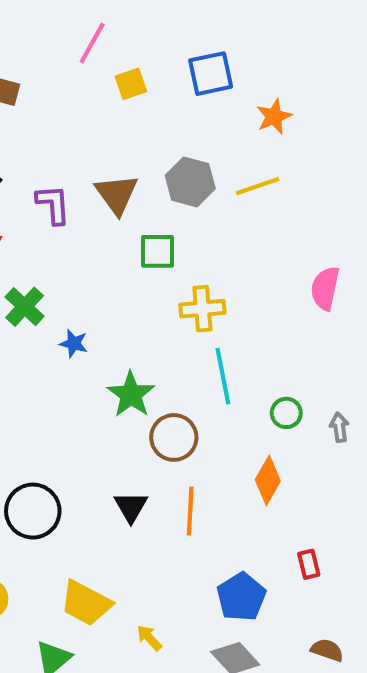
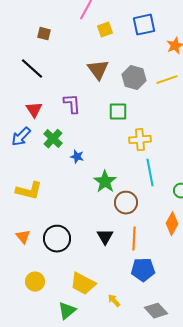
brown triangle: (117, 194) -> (98, 70), moved
purple L-shape: (53, 204) -> (72, 104), moved
blue pentagon: (241, 597) -> (143, 270), moved, turned 30

